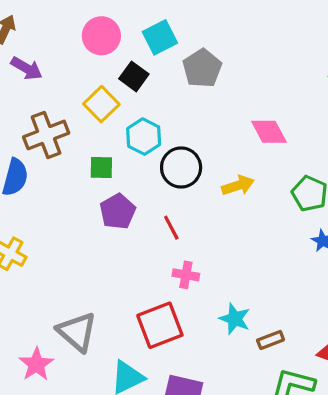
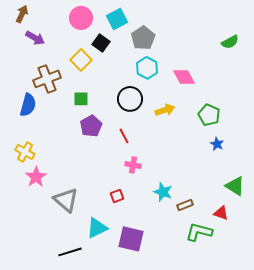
cyan hexagon: (144, 137) -> (147, 68), moved
red square: (160, 325) -> (117, 196), size x0.5
pink star: (36, 364) -> (36, 177), moved

